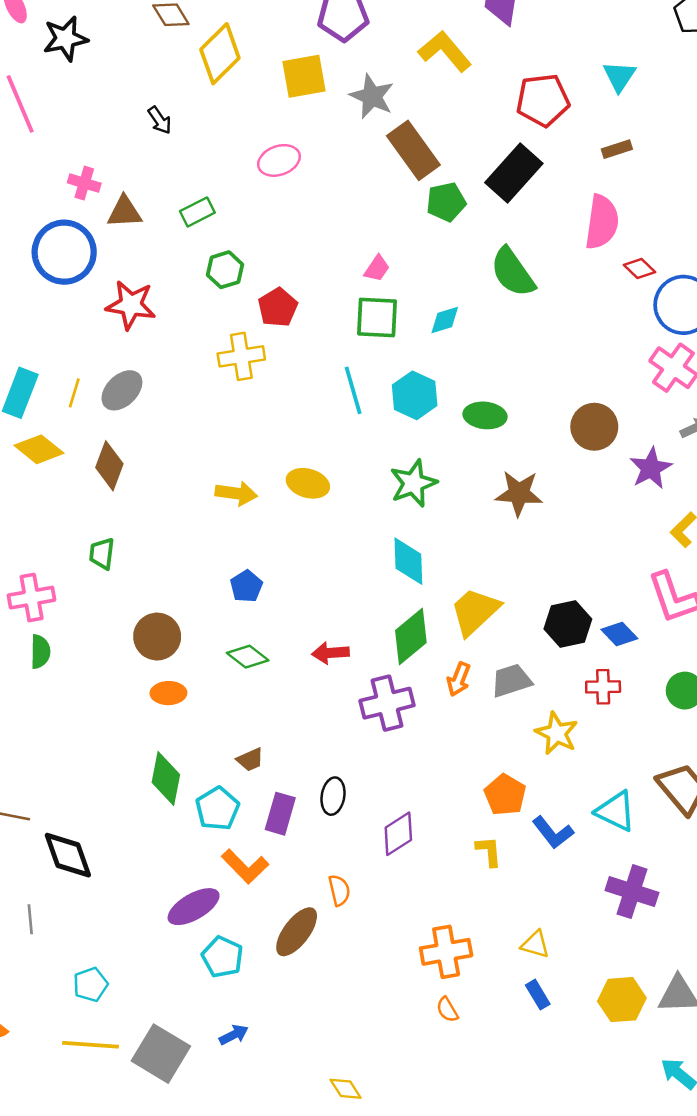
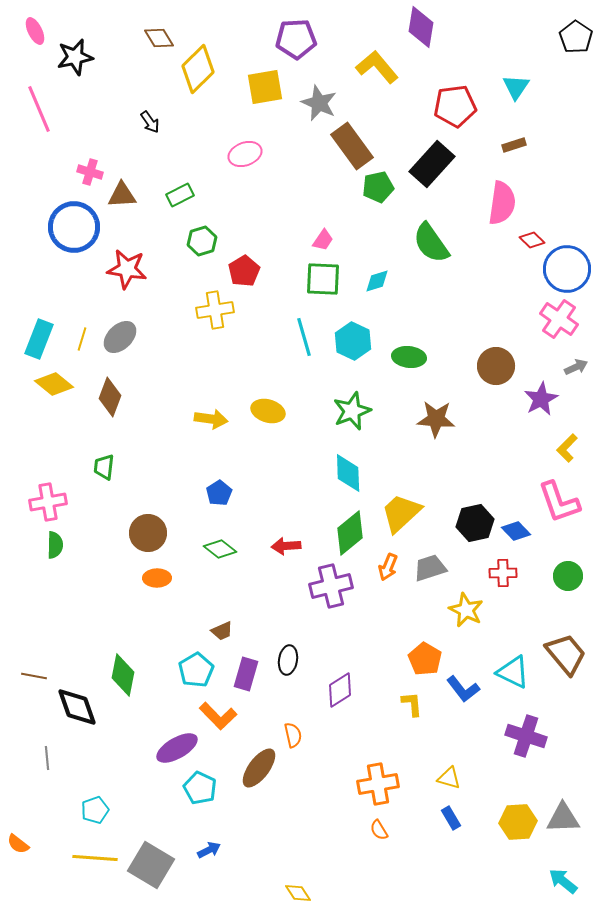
green diamond: (166, 778) -> (123, 675), moved

